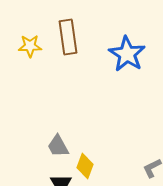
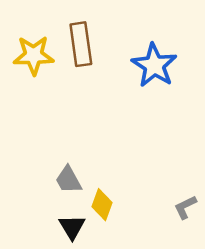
yellow star: (30, 46) -> (34, 55), size x1.4

